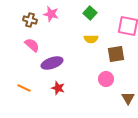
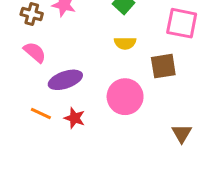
pink circle: (106, 79) -> (125, 97), moved, size x1.5
orange line: (24, 88) -> (41, 113), moved

